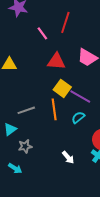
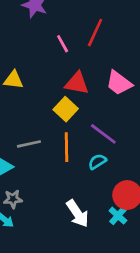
yellow square: (62, 88) -> (66, 109), moved
gray star: (25, 146) -> (13, 199), moved
white arrow: (68, 157) -> (78, 214), size x1.5

